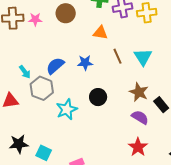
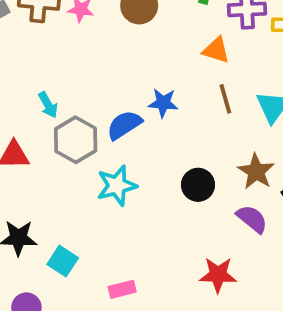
orange triangle: (100, 33) -> (216, 50), moved
blue semicircle: (55, 66) -> (124, 125), moved
black circle: (98, 97) -> (198, 185), moved
red star: (138, 147) -> (218, 275), moved, turned 30

